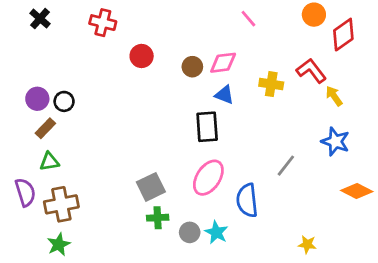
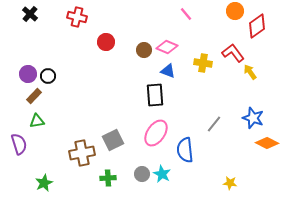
pink diamond: (223, 63) -> (167, 47), turned 30
blue star: (335, 142) -> (253, 118), moved
brown cross: (61, 204) -> (82, 153), moved
green cross: (158, 218) -> (108, 178), moved

